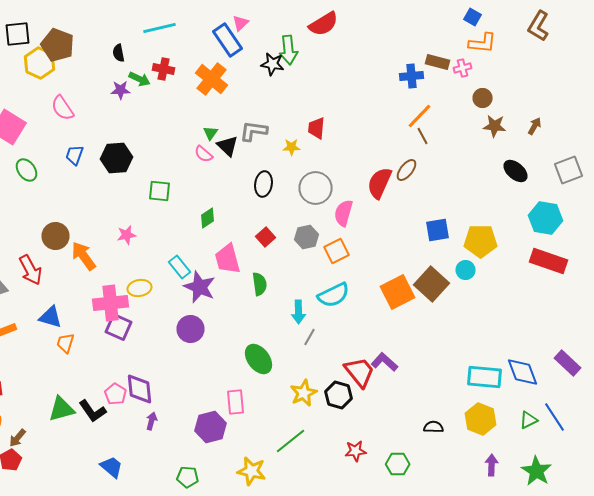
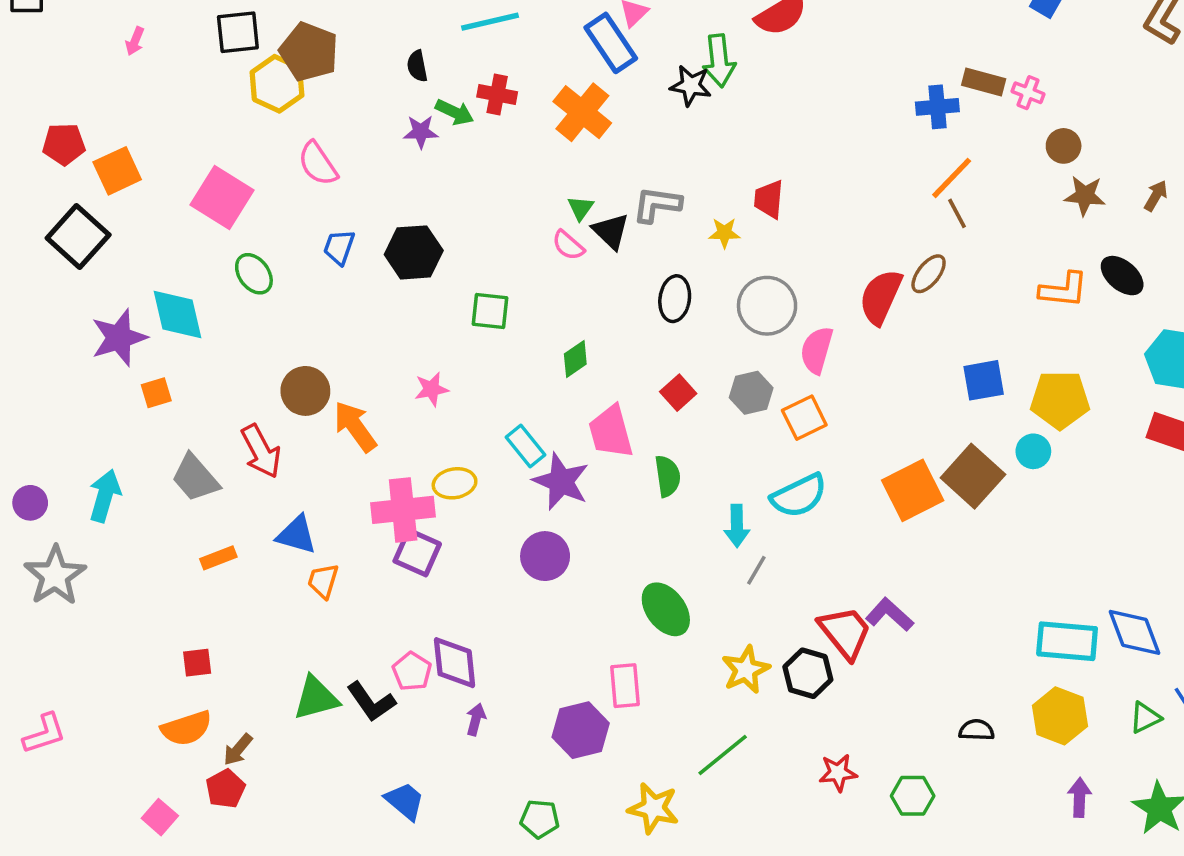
orange L-shape: (482, 43) -> (1064, 290), moved
pink cross: (462, 68) -> (1028, 93), turned 36

